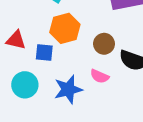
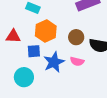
red triangle: (16, 40) -> (13, 36), moved
blue star: (68, 89) -> (54, 62), moved

